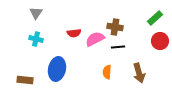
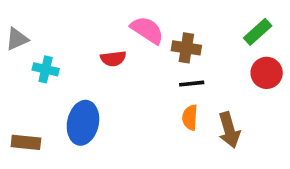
gray triangle: (36, 13) -> (17, 39), moved, turned 32
pink semicircle: (95, 39) -> (147, 30), moved, turned 60
orange semicircle: (107, 72) -> (190, 117), moved

